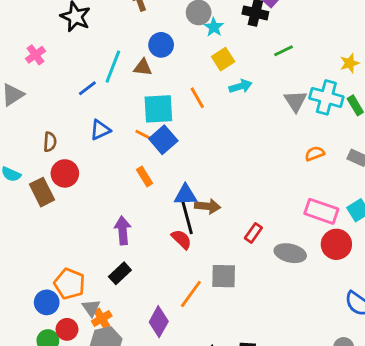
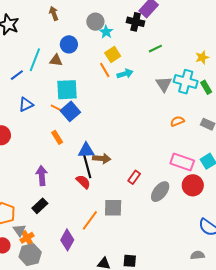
orange line: (197, 98) -> (105, 70), moved
gray ellipse: (290, 253) -> (160, 192), turned -65

